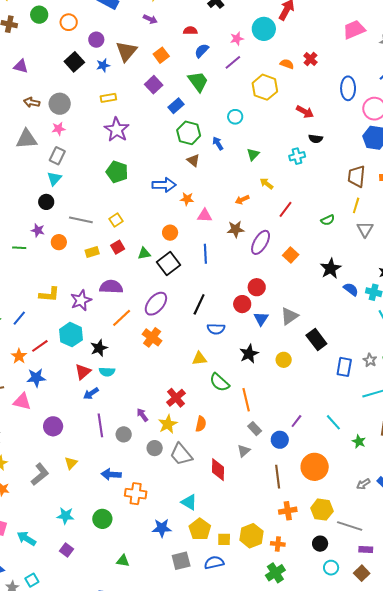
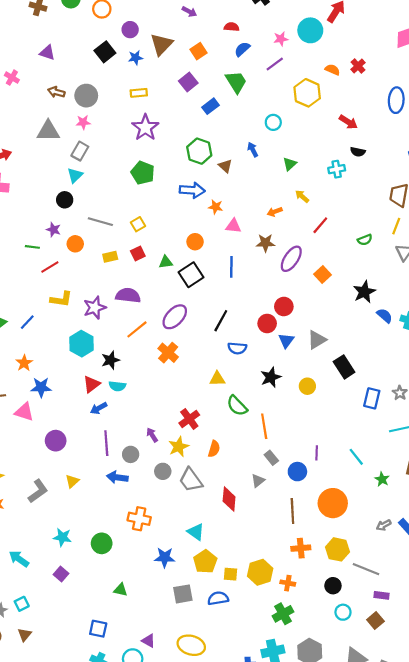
green hexagon: (189, 133) -> (199, 151), moved
red line: (40, 346) -> (50, 267), moved
purple line: (296, 421) -> (317, 453), turned -40
blue arrow: (111, 474) -> (117, 477), moved

